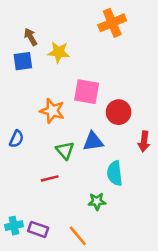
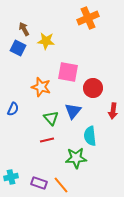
blue square: (23, 61) -> (18, 48), turned 35
blue triangle: (93, 141) -> (73, 111), turned -42
red line: (50, 178) -> (47, 140), moved
green star: (97, 201) -> (76, 158), size x1.5
purple rectangle: (38, 229) -> (39, 183), moved

